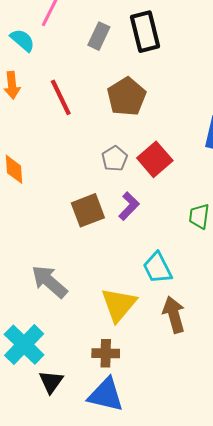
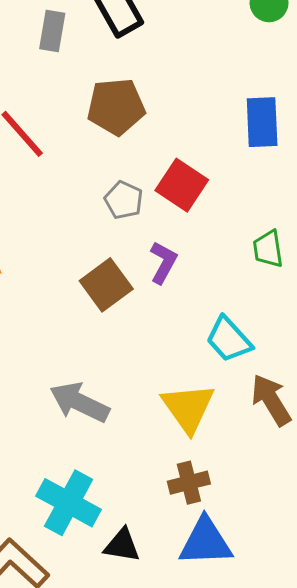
brown pentagon: (127, 97) -> (116, 107), turned -30
black triangle: (51, 382) -> (122, 545), turned -40

